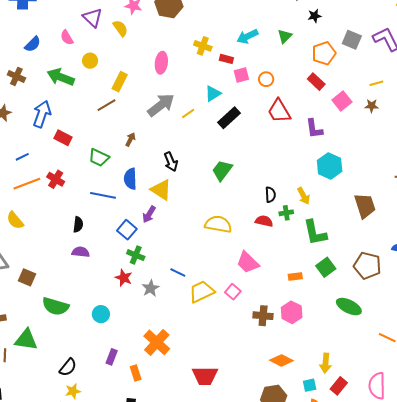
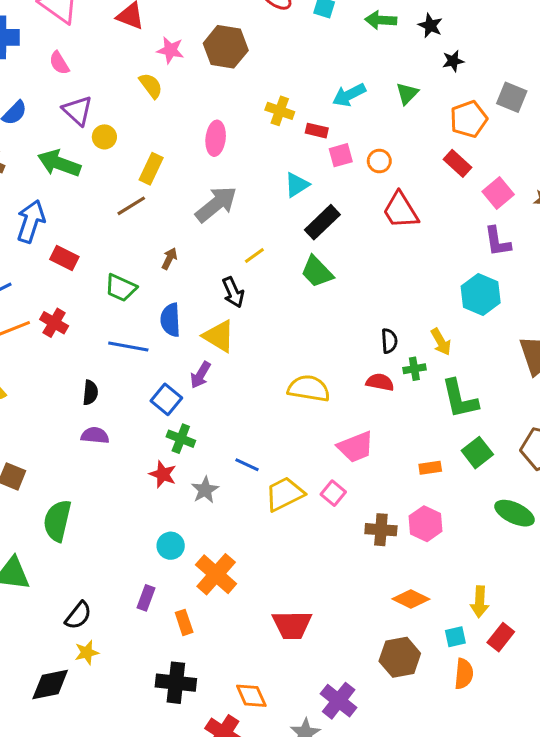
purple triangle: (93, 18) -> (78, 110), moved
pink semicircle: (67, 38) -> (59, 63), moved
yellow line: (188, 114) -> (254, 255), moved
purple L-shape: (314, 129) -> (497, 241), moved
green trapezoid: (222, 170) -> (317, 272), moved, turned -80
pink trapezoid: (248, 262) -> (356, 447), turned -65
green semicircle: (56, 306) -> (57, 521), turned 88
cyan circle: (101, 314) -> (171, 546), moved

